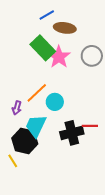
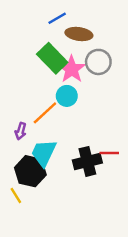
gray circle: (92, 56) -> (98, 62), moved
cyan circle: (55, 102) -> (67, 96), moved

